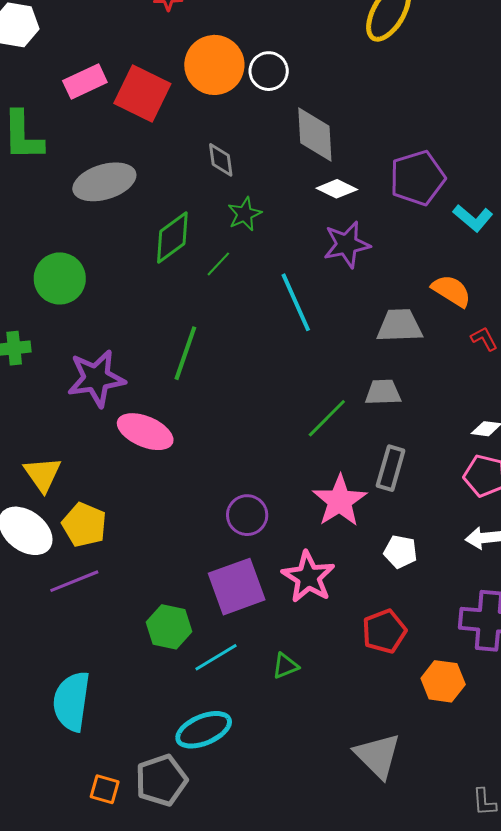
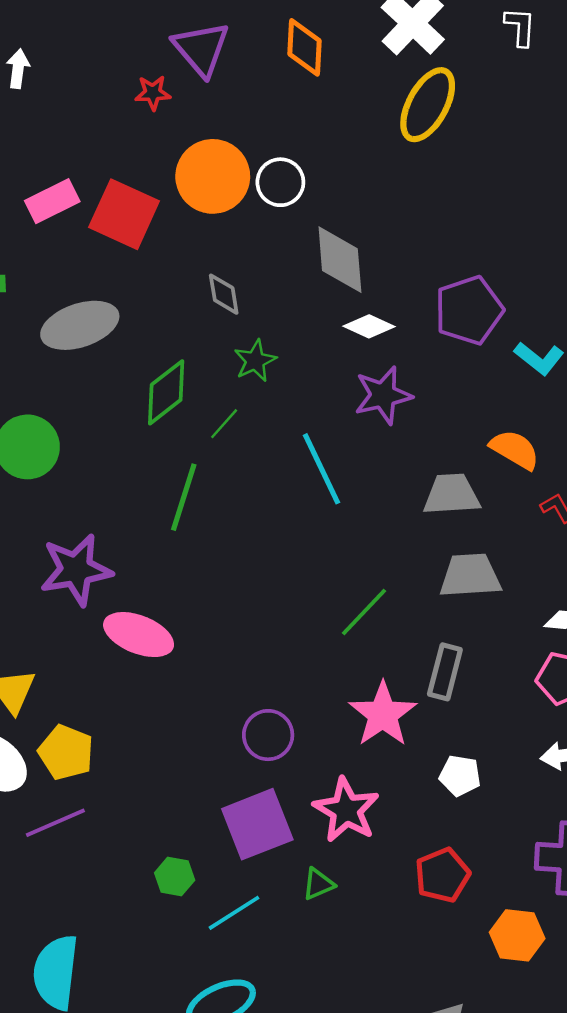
green line: (185, 353) -> (184, 497), moved
gray trapezoid: (383, 392) -> (470, 576), moved, size x1.4
green hexagon: (169, 627) -> (175, 877), size x0.7
green triangle: (285, 666) -> (318, 884), moved

